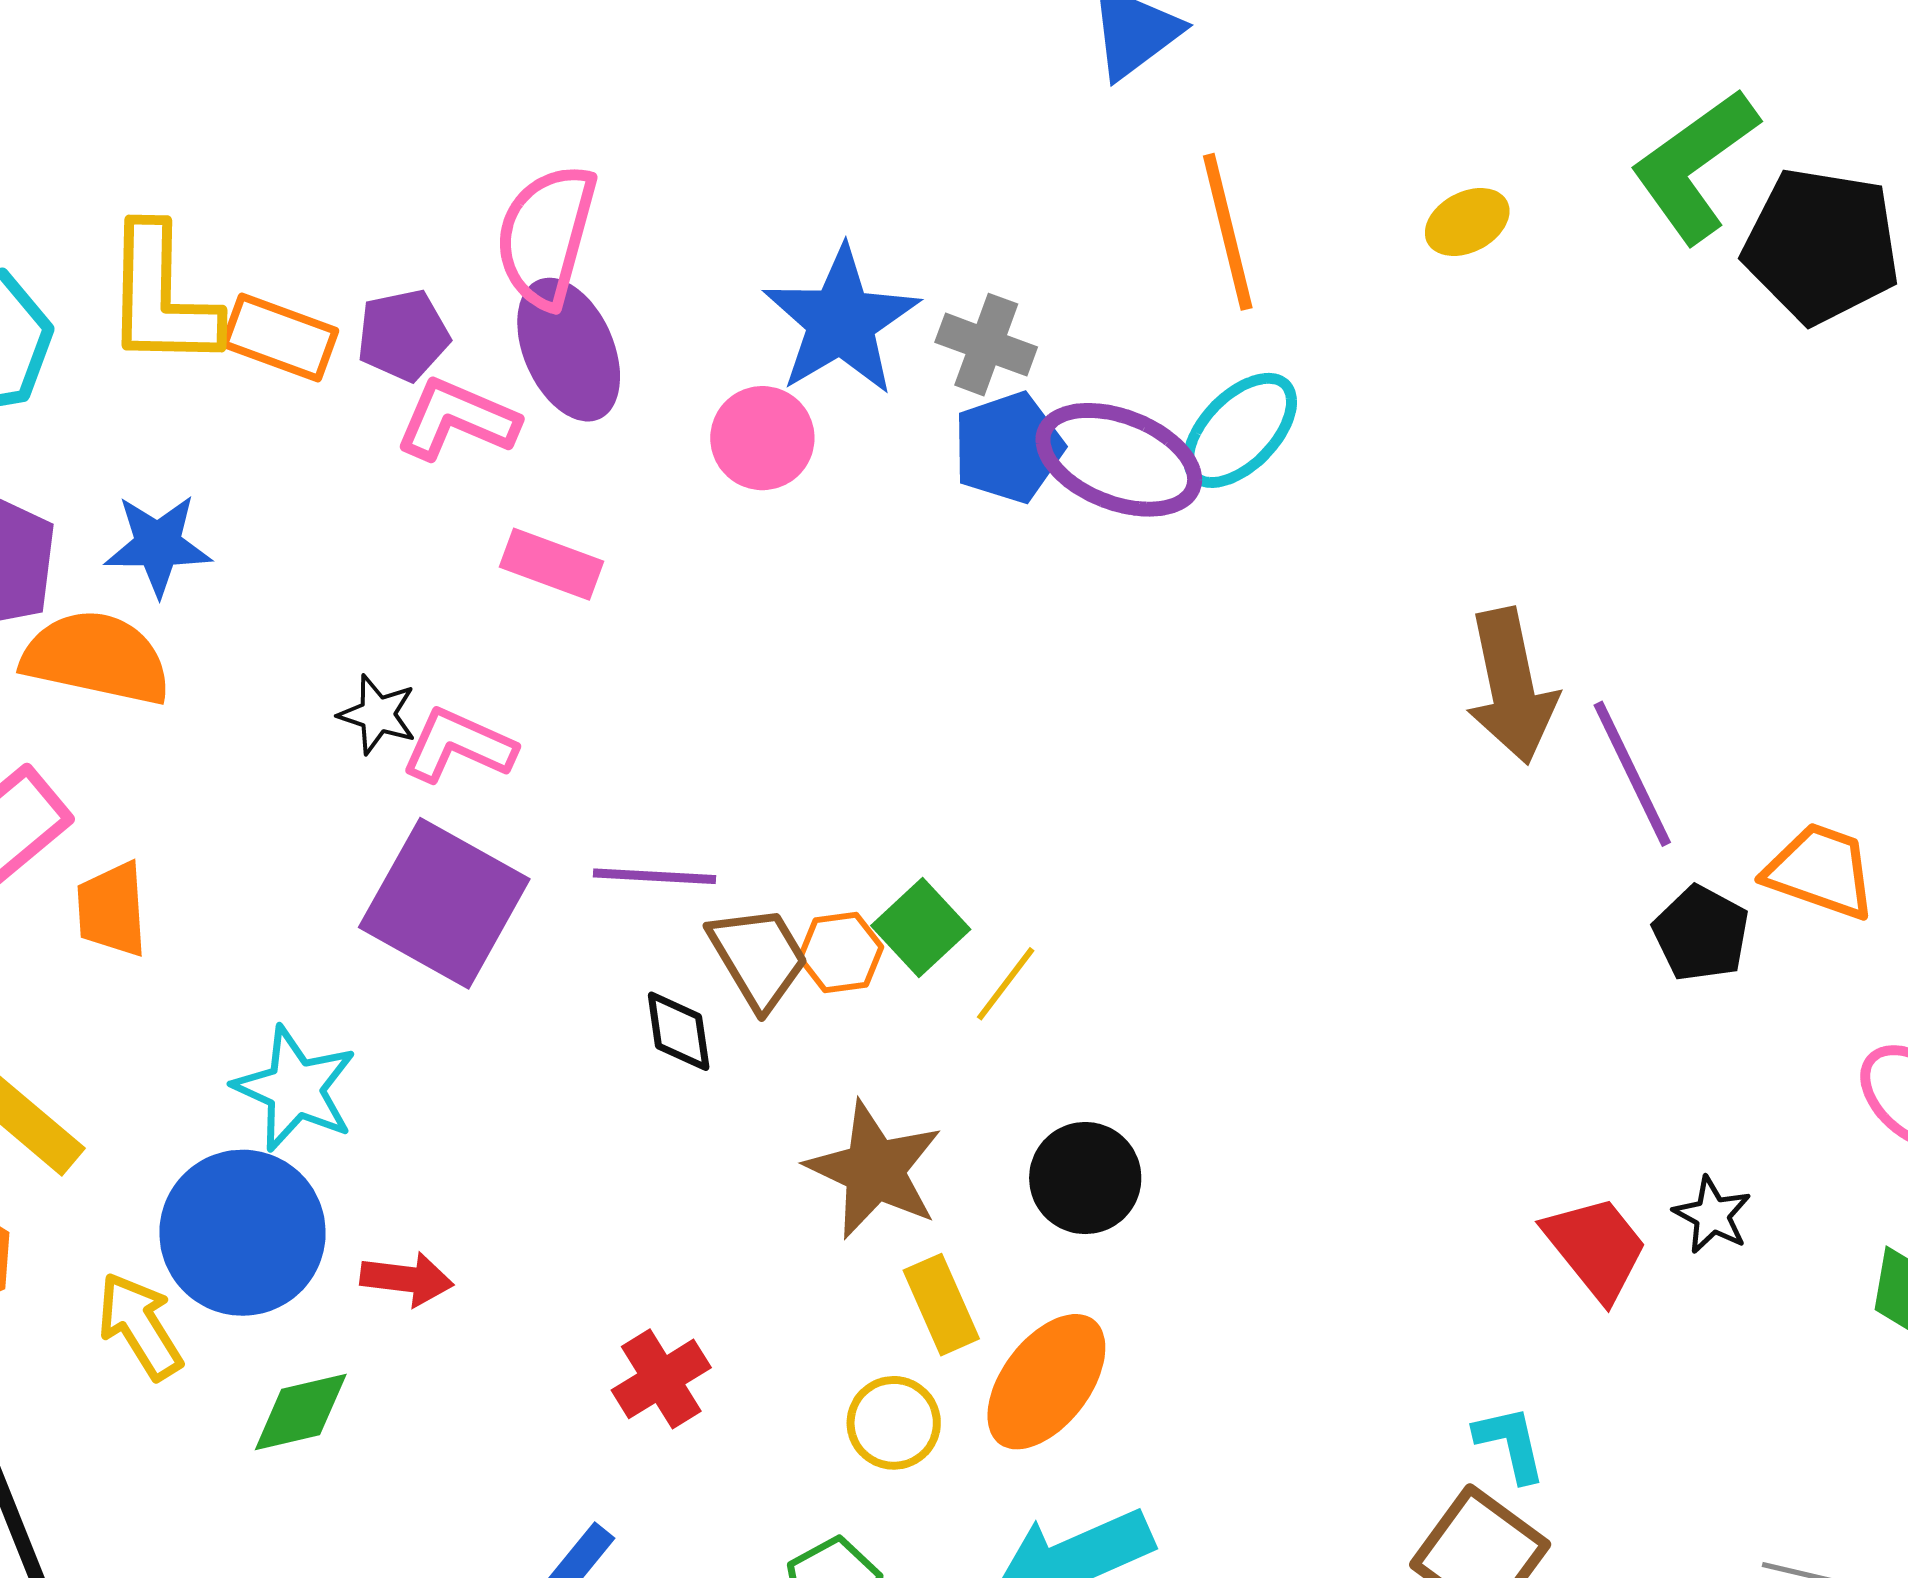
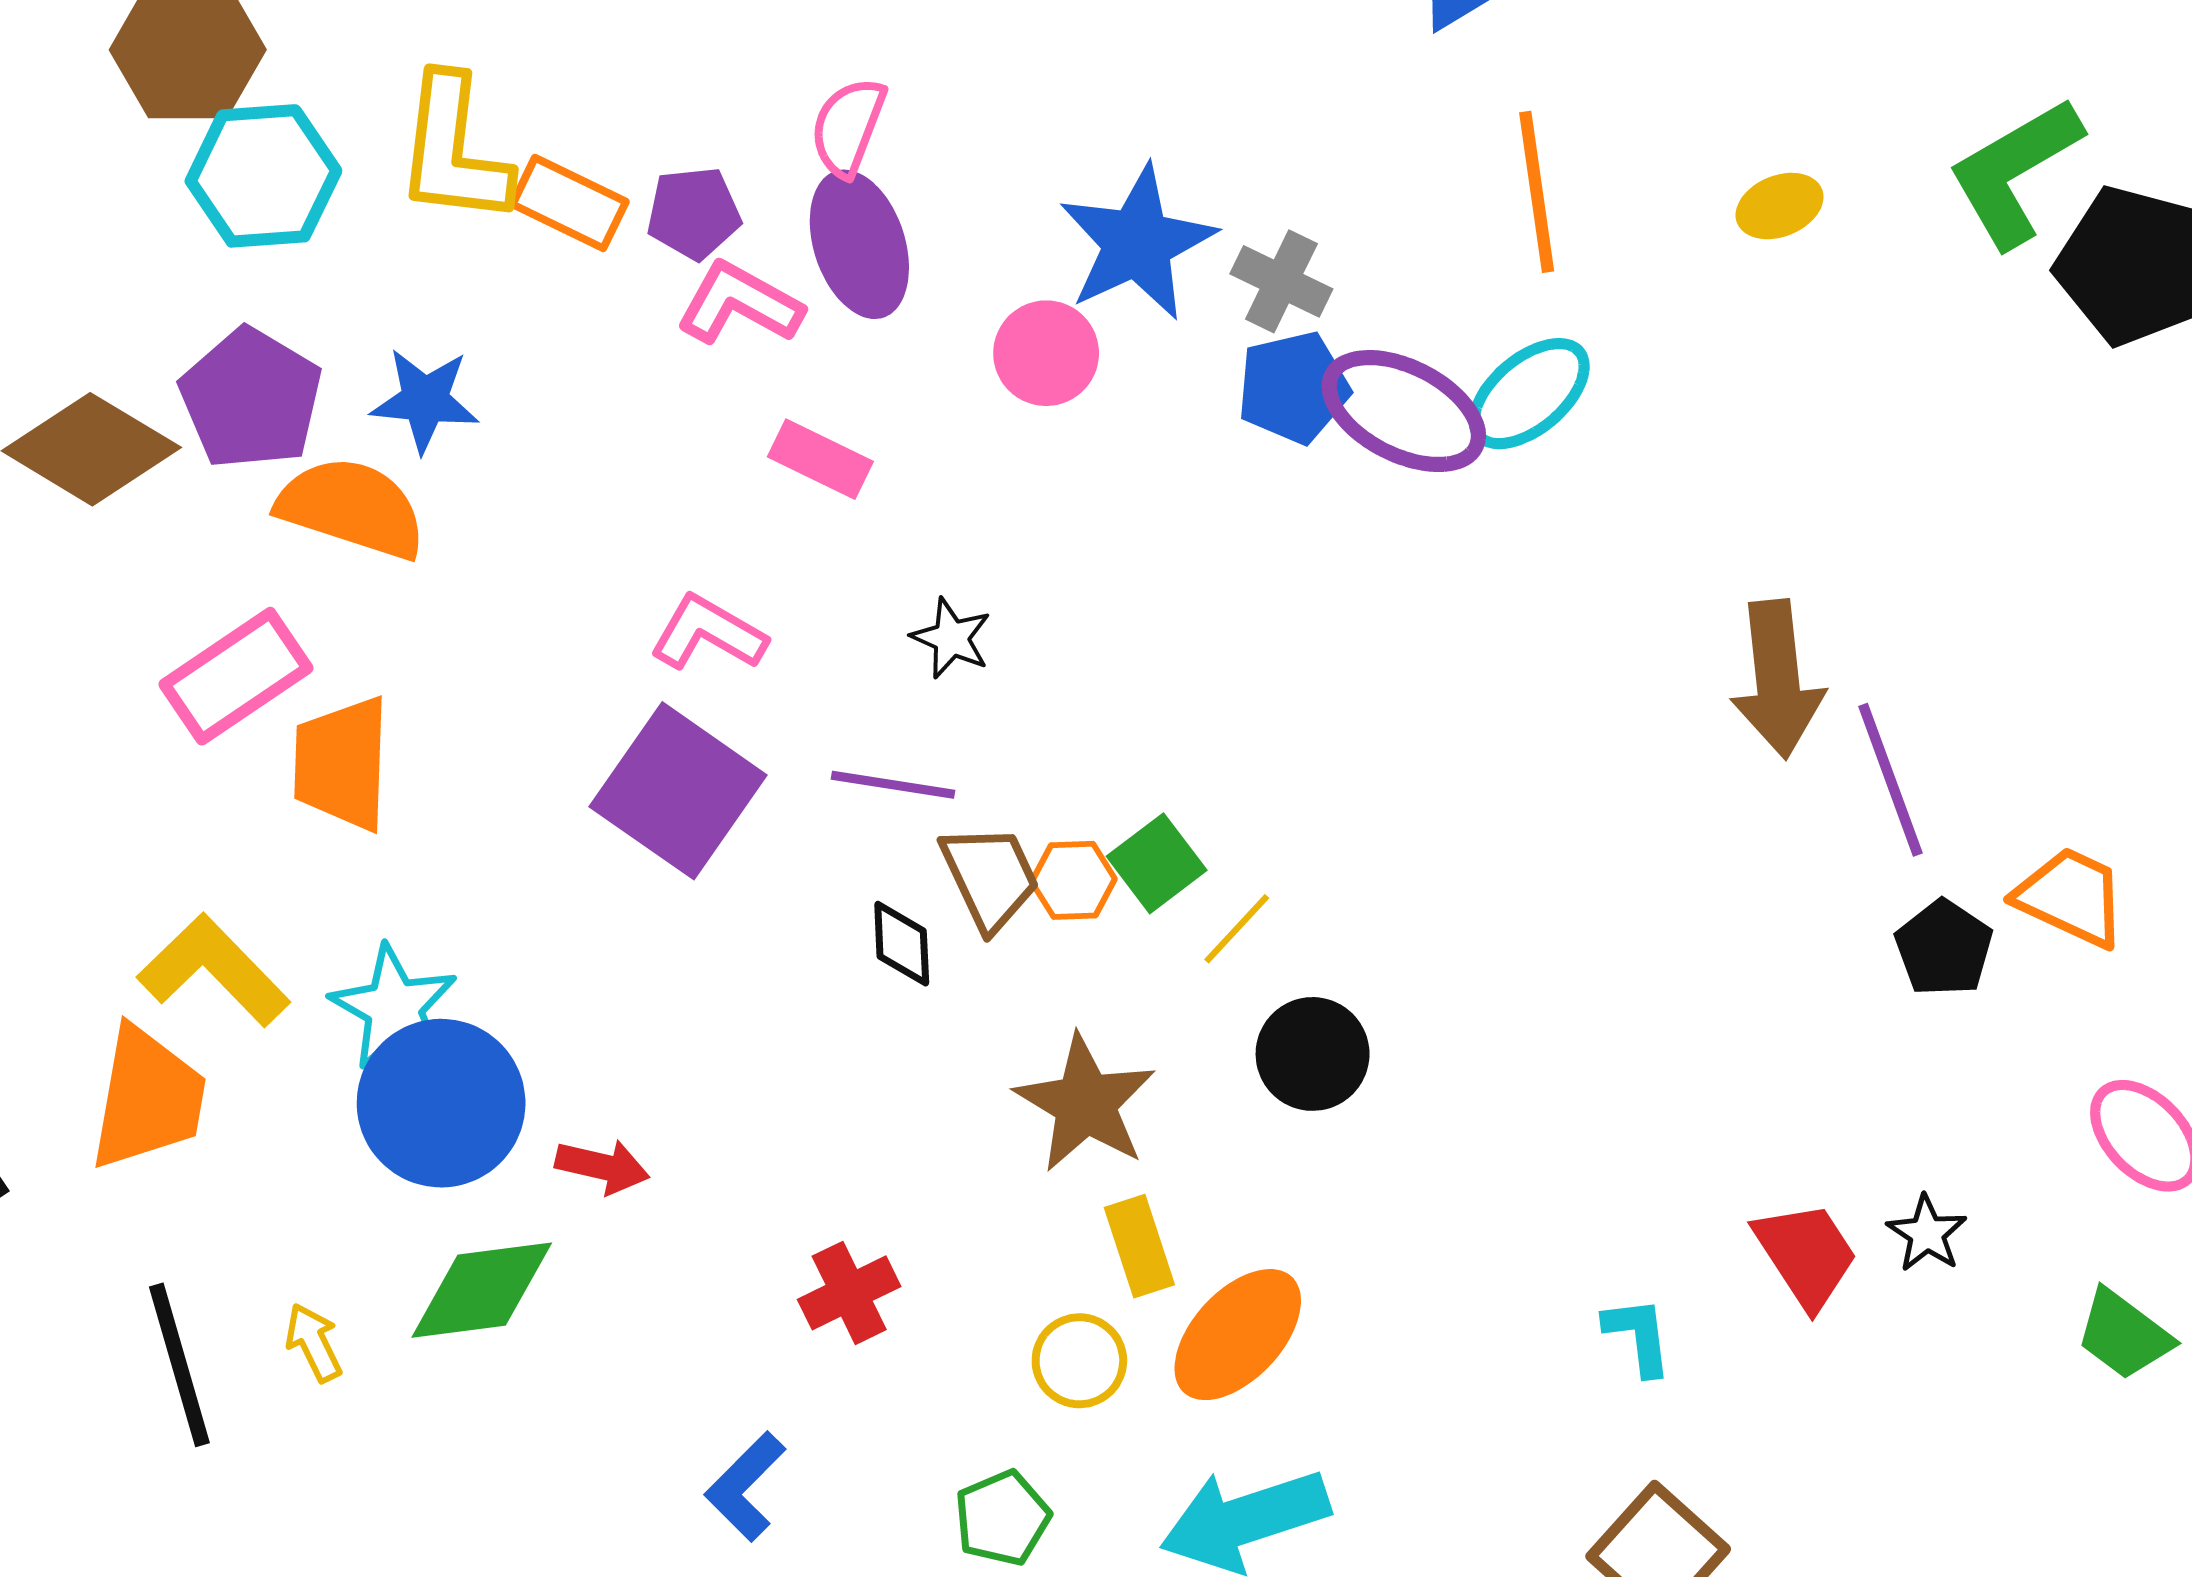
pink semicircle: (546, 236) -> (848, 127), size x0.7
black star: (378, 715) -> (951, 638), moved
orange trapezoid: (112, 909) -> (342, 764), size x1.4
cyan star: (295, 1089) -> (394, 1007), moved
black circle: (1085, 1178) -> (1313, 1054), moved
yellow arrow: (140, 1326) -> (314, 1343), moved, size x0.7
green diamond: (301, 1412) -> (482, 1290), size x1.4
cyan L-shape: (1510, 1444) -> (1638, 1336), moved

